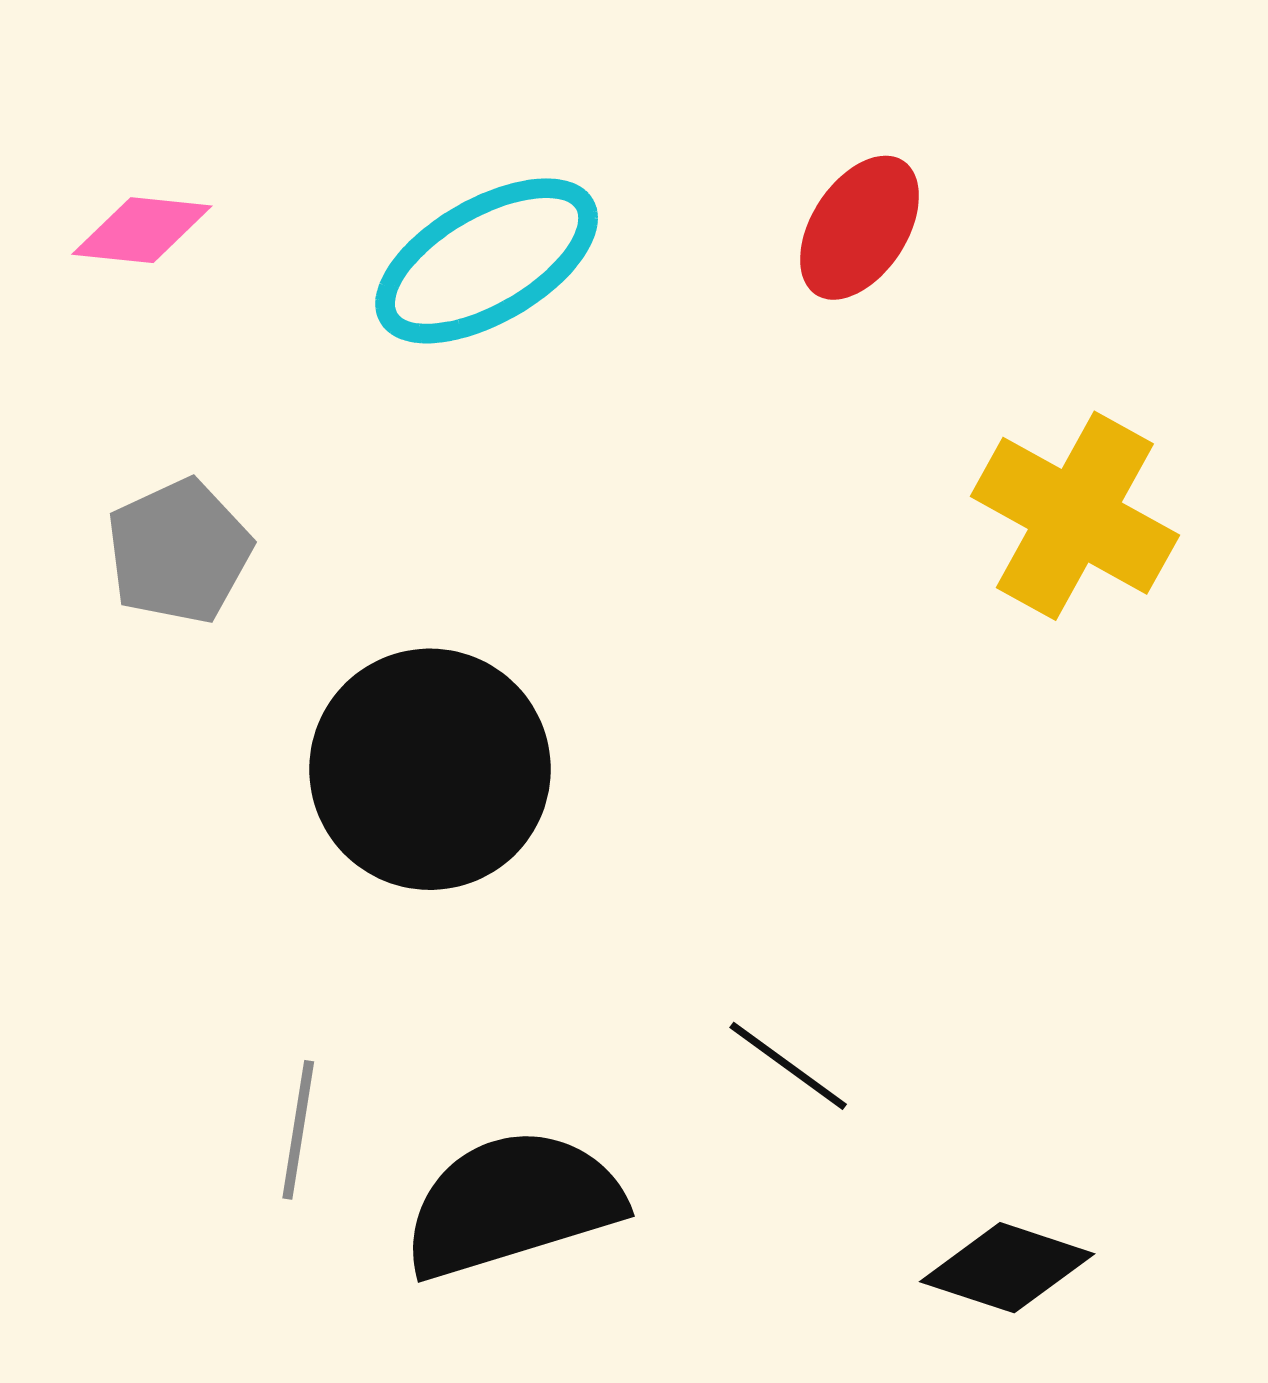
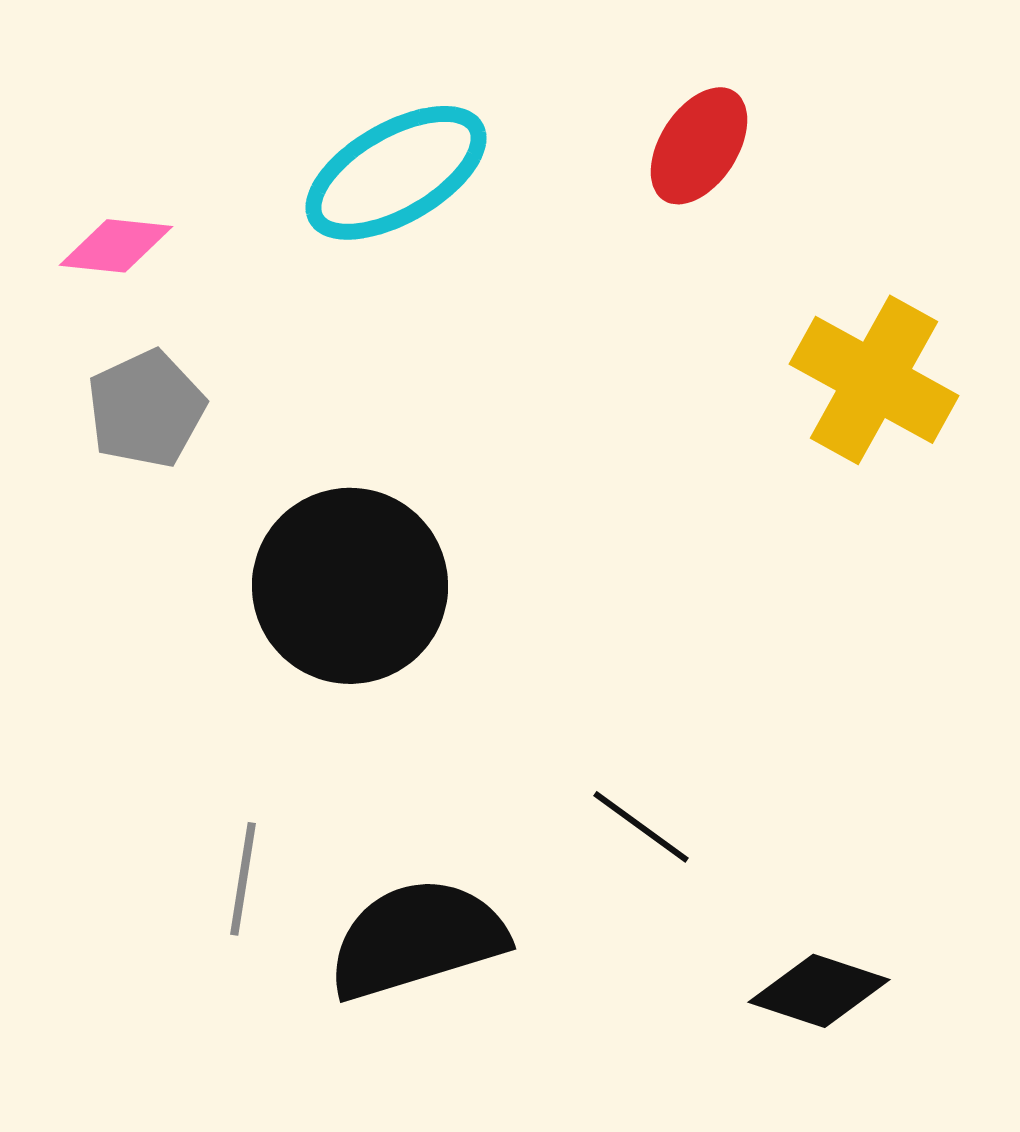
pink diamond: (142, 230) -> (116, 246), moved

